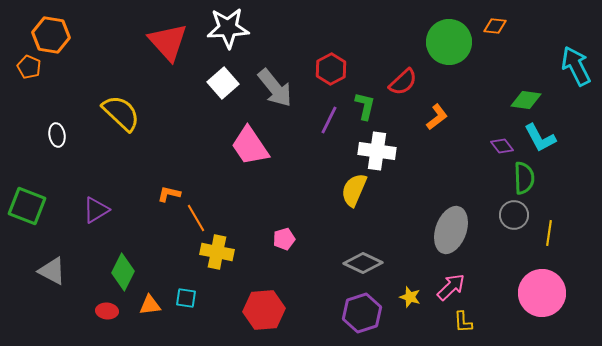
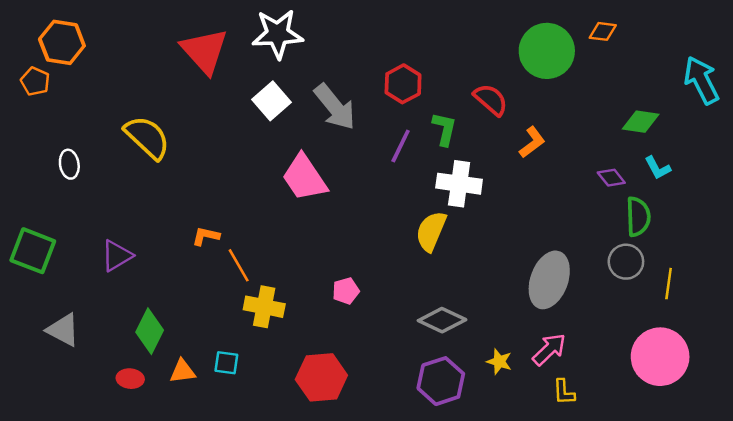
red semicircle: (403, 82) -> (491, 100), turned -96
cyan L-shape: (540, 138) -> (658, 168), size x0.7

